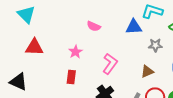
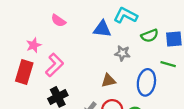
pink L-shape: (110, 64) -> (54, 65), moved
red rectangle: (71, 77) -> (24, 72), size x1.5

